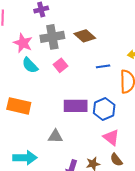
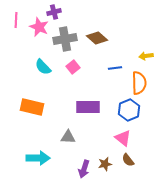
pink star: (23, 43) -> (39, 27), moved
blue hexagon: (104, 109) -> (129, 110), moved

